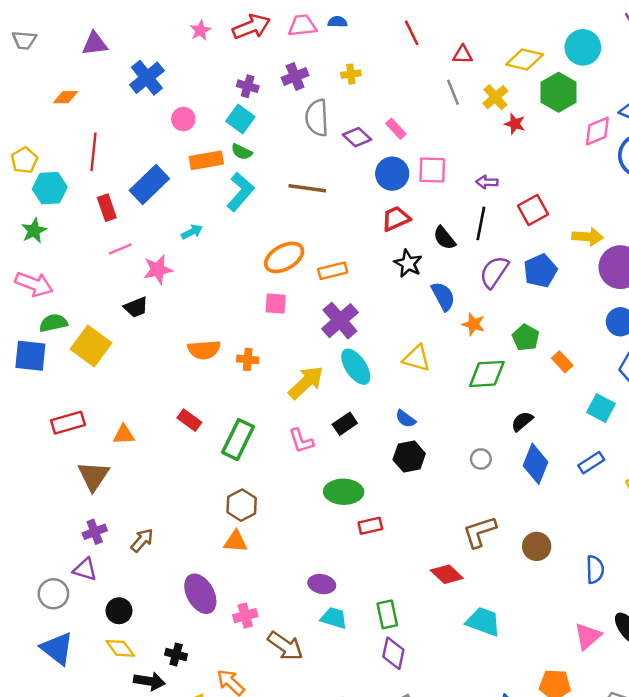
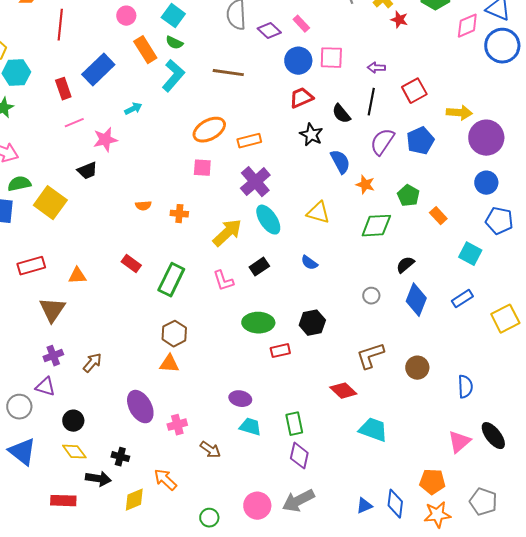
red line: (93, 152) -> (60, 25), moved
orange rectangle: (206, 160) -> (145, 50), turned 68
orange semicircle: (204, 350) -> (143, 206), size x0.6
black hexagon: (409, 457) -> (312, 323), moved
brown arrow: (285, 646) -> (210, 450), size x0.7

